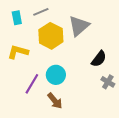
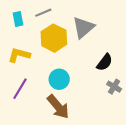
purple line: (32, 84) -> (20, 89), moved
brown arrow: (55, 101) -> (58, 107), size x1.4

